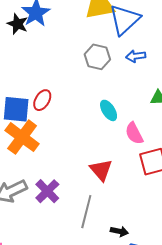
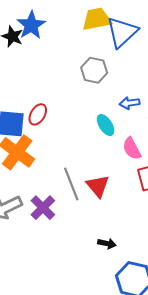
blue arrow: (136, 56) -> (130, 103), moved
gray line: (86, 212) -> (71, 184), moved, turned -36
black arrow: (119, 231) -> (107, 244), moved

